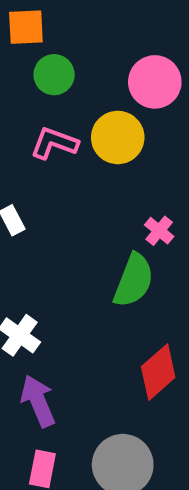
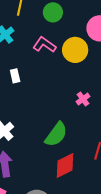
green semicircle: (134, 280) -> (56, 134), moved

